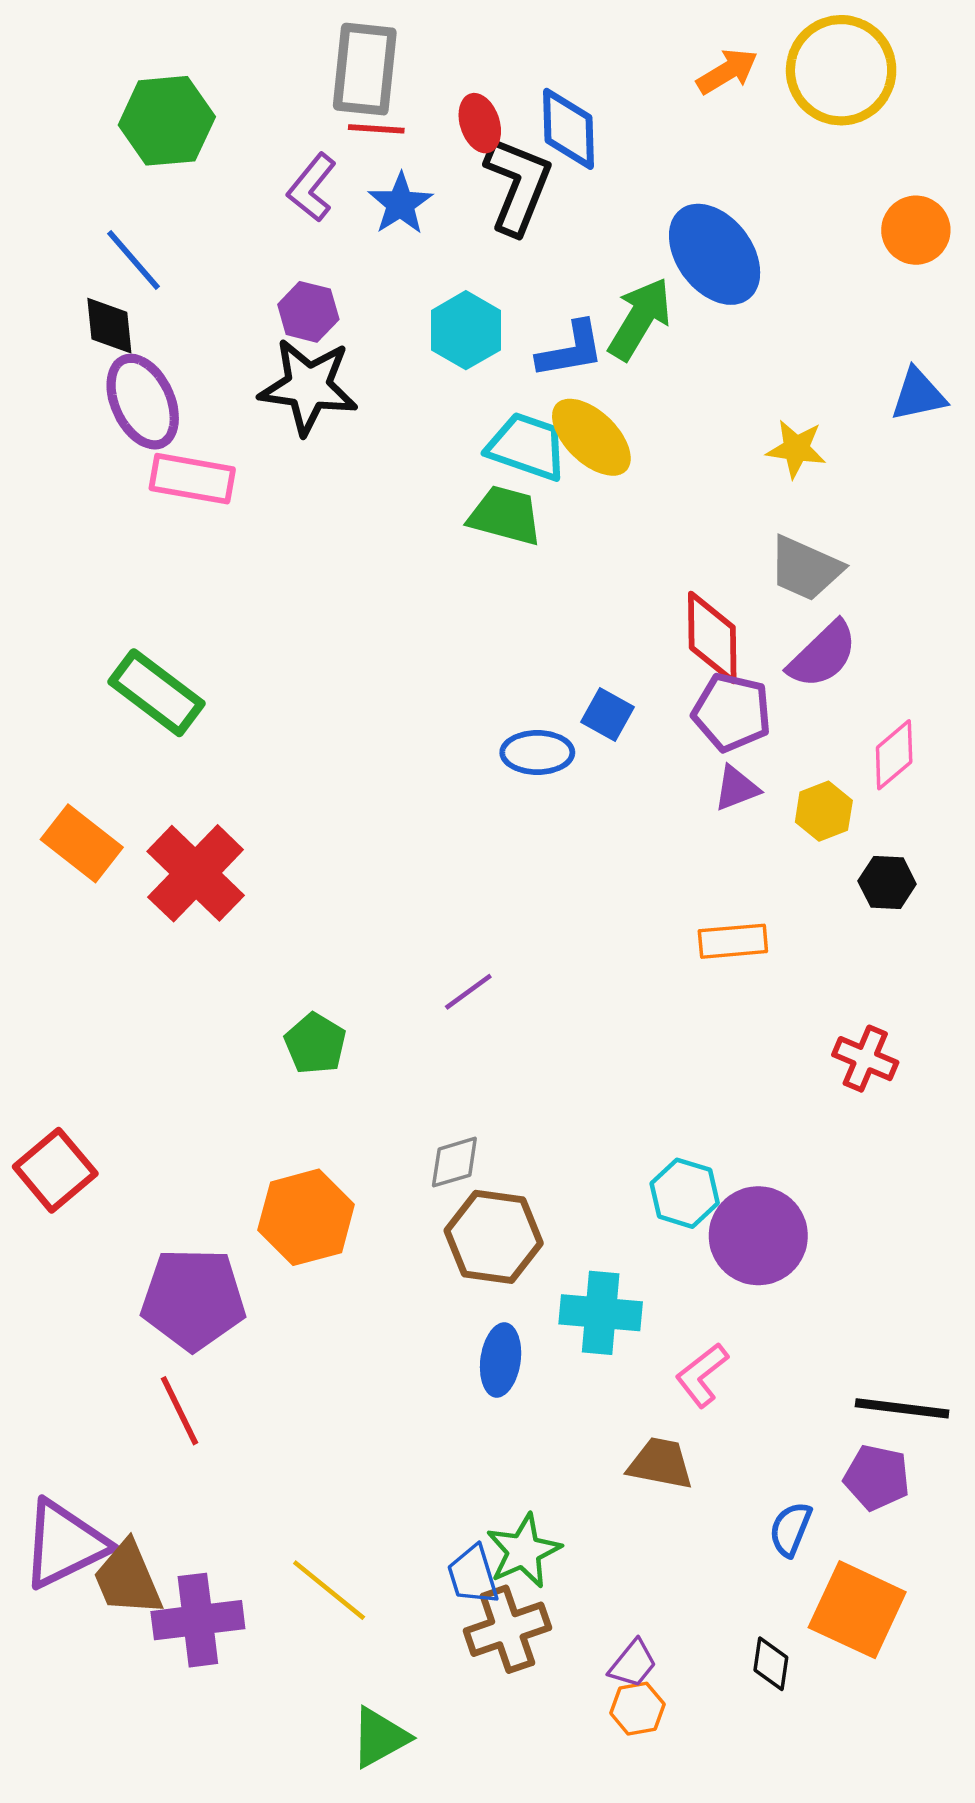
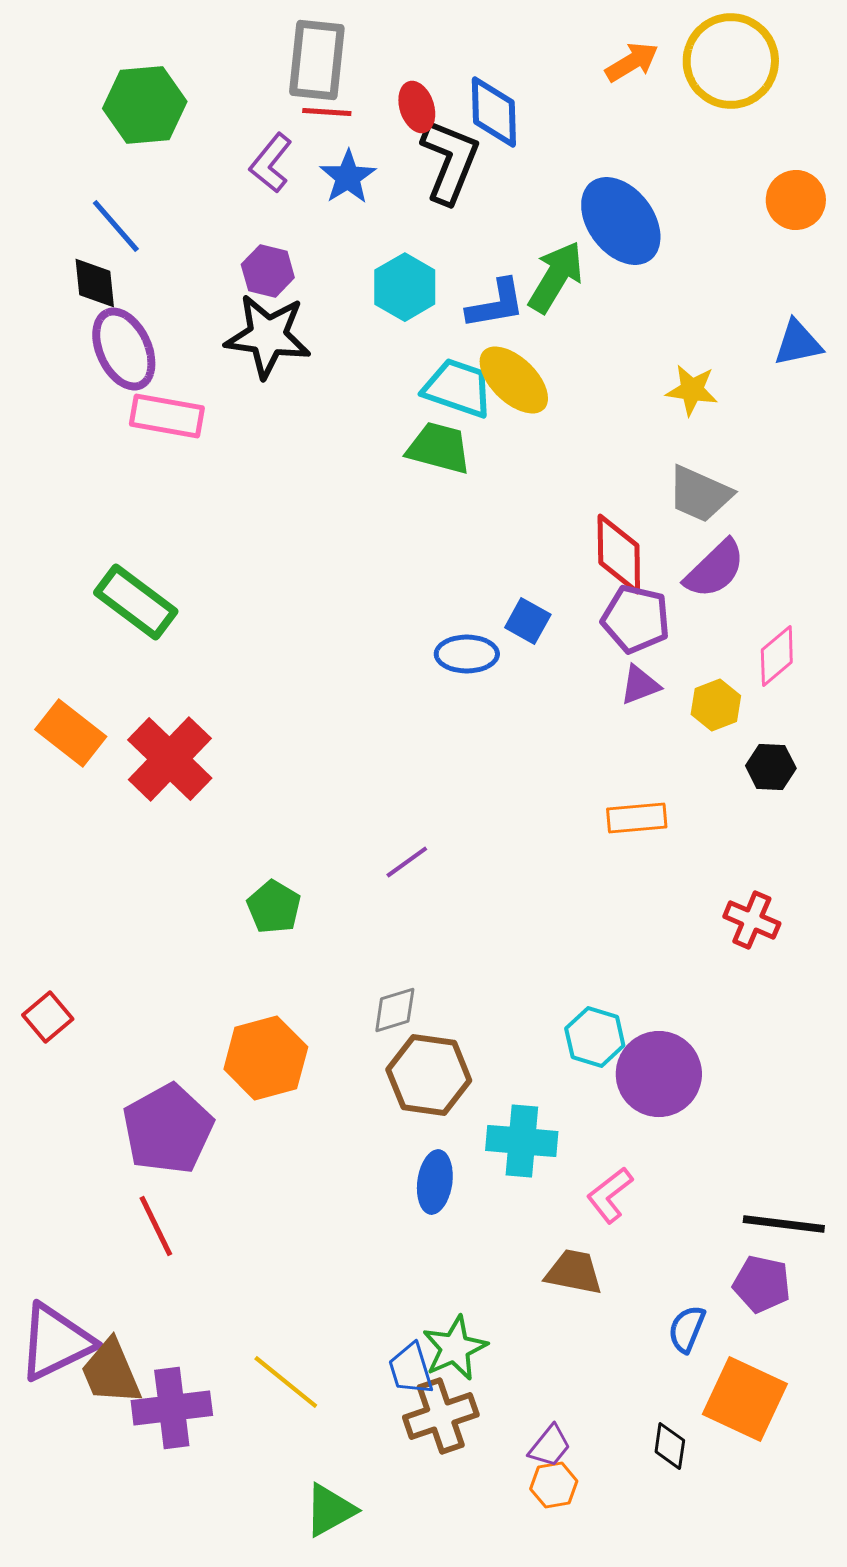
red square: (55, 1170) -> (48, 1017), size x0.7
purple pentagon: (193, 1299) -> (168, 1129), turned -30

